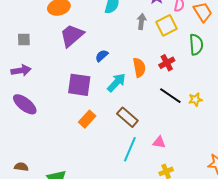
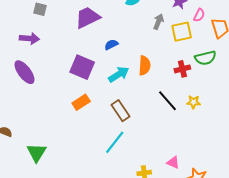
green semicircle: (196, 45) -> (205, 58), turned 65
red cross: (167, 63) -> (182, 69), moved
yellow star: (195, 99) -> (194, 102), moved
pink triangle: (159, 142) -> (173, 162), moved

